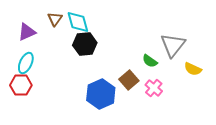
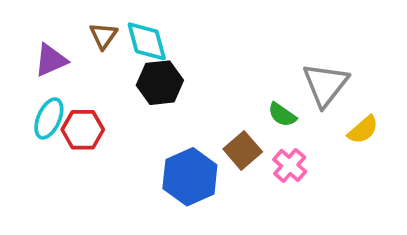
yellow semicircle: (193, 69) -> (363, 130), turned -66
red hexagon: (21, 85) -> (83, 130), moved

